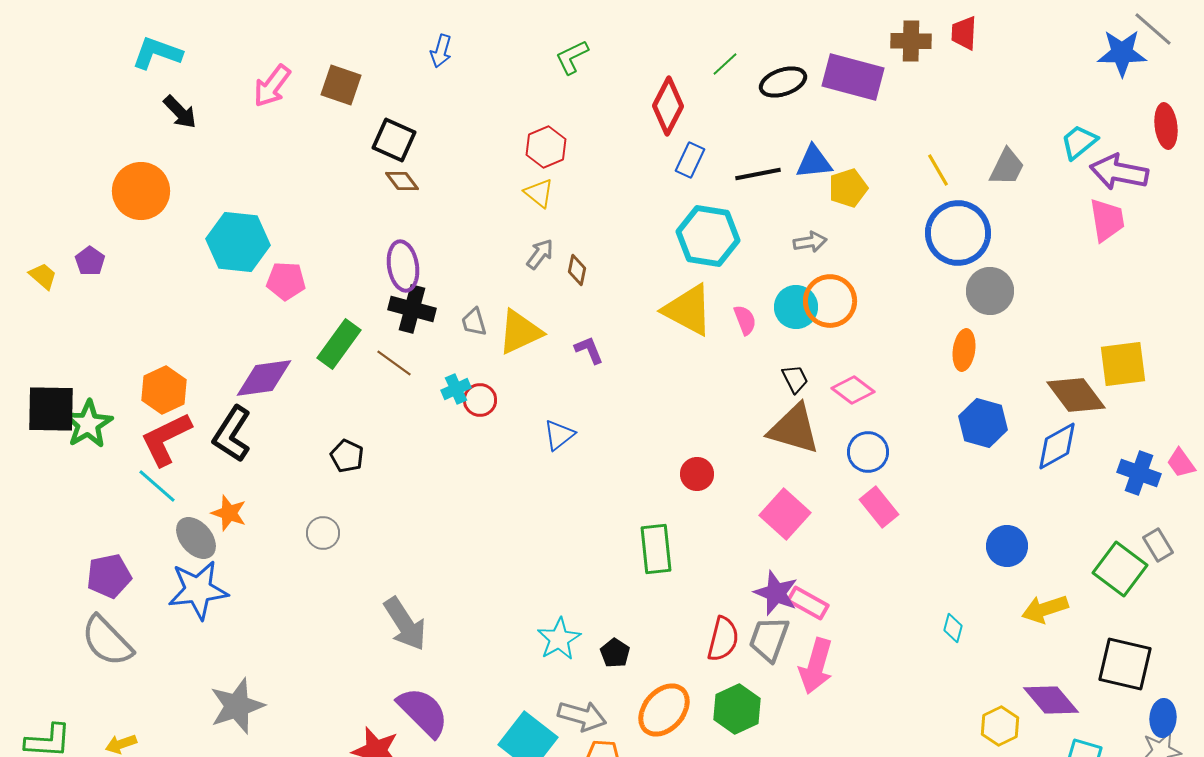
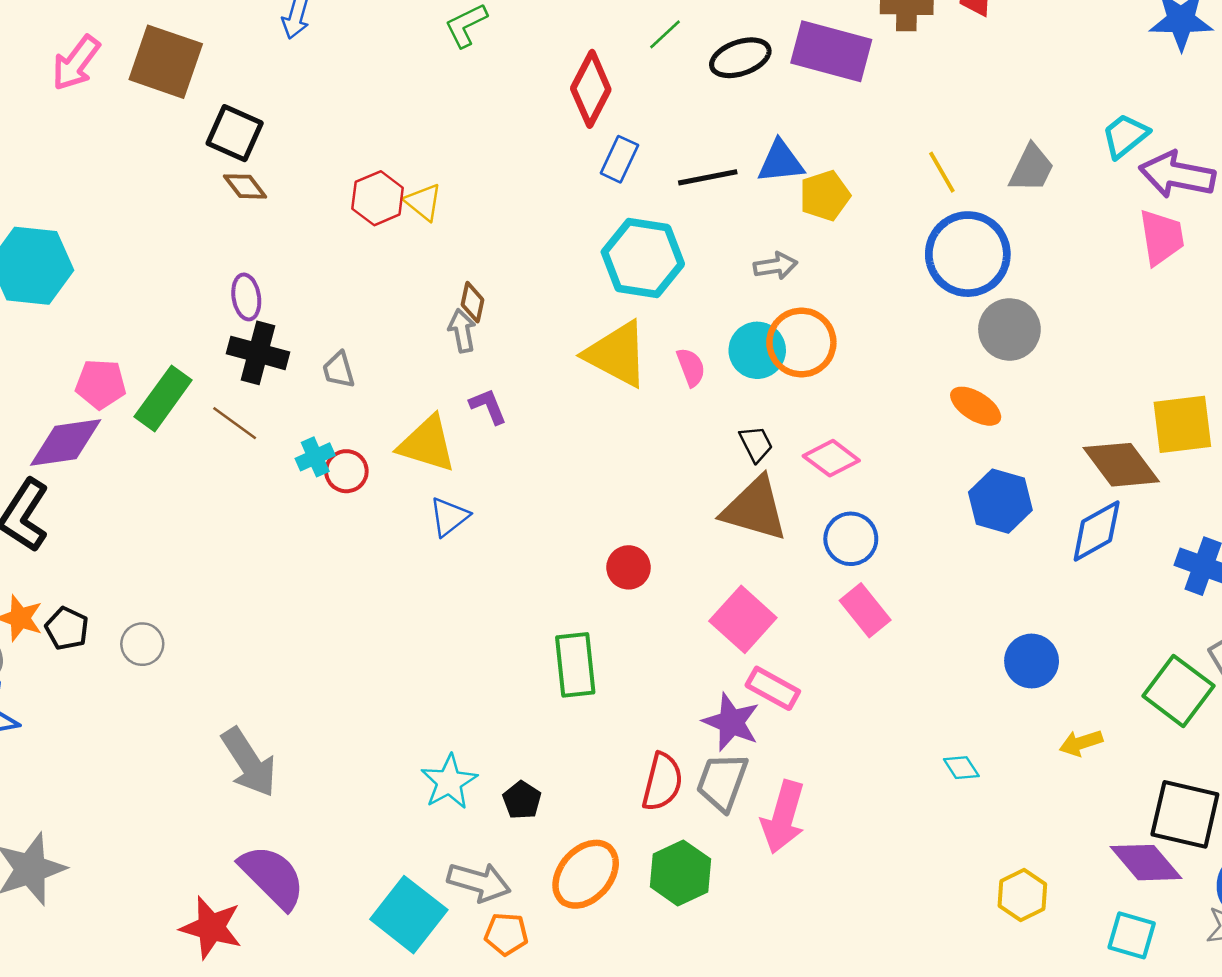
brown square: (341, 85) -> (166, 62), size x1.4
red hexagon: (546, 147) -> (378, 198), moved
gray arrow: (540, 254) -> (462, 331), moved, turned -48
purple ellipse: (403, 266) -> (246, 297), size x0.7
pink pentagon: (286, 281) -> (101, 384), moved
yellow triangle: (520, 332) -> (427, 444), moved, turned 42
orange ellipse: (964, 350) -> (976, 406), turned -66
black pentagon: (347, 456) -> (67, 629), moved
pink rectangle: (808, 603) -> (773, 688), moved
yellow arrow: (1045, 609) -> (1081, 743), size x0.7
cyan diamond: (953, 628) -> (961, 768), turned -48
purple diamond: (1051, 700) -> (1146, 863), moved

